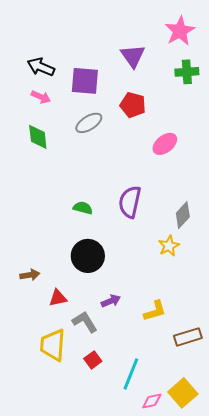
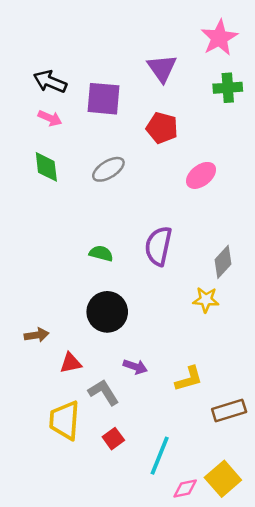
gray ellipse: (89, 123) -> (108, 169), moved
yellow star: (169, 246) -> (206, 300), turned 30
purple arrow: (111, 301) -> (135, 367), turned 42

